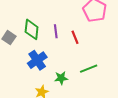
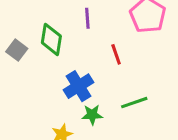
purple line: (56, 31) -> (87, 18), moved
blue cross: (37, 60) -> (79, 86), moved

